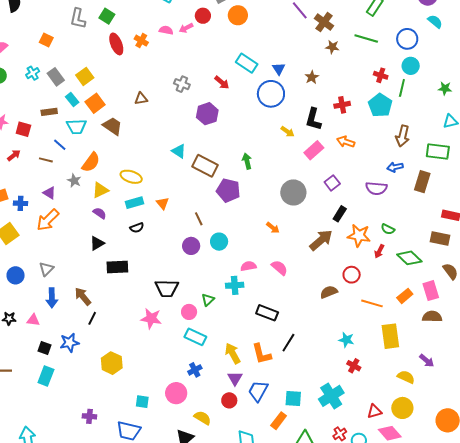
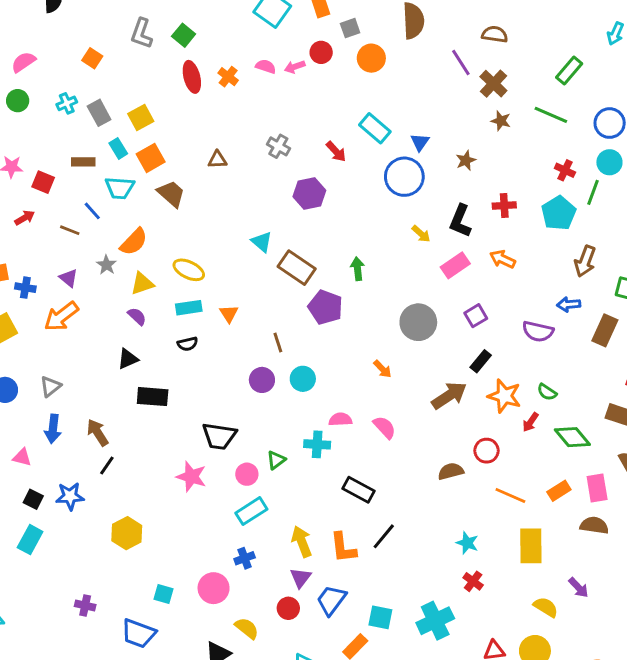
cyan rectangle: (195, 337) -> (251, 511), turned -65

